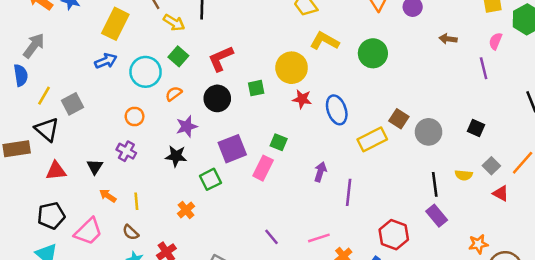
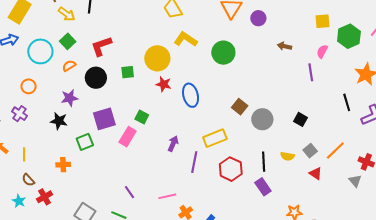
orange semicircle: (174, 94) -> (69, 66), moved
yellow rectangle: (372, 139) -> (215, 138), moved
orange cross: (186, 210) -> (63, 165), turned 32
brown semicircle: (131, 232) -> (28, 180), moved
red hexagon: (394, 235) -> (231, 169), moved

